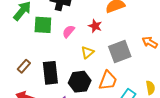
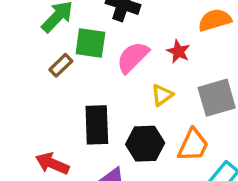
pink semicircle: (68, 31) -> (133, 57), size x1.5
brown rectangle: (24, 66) -> (61, 65), moved

